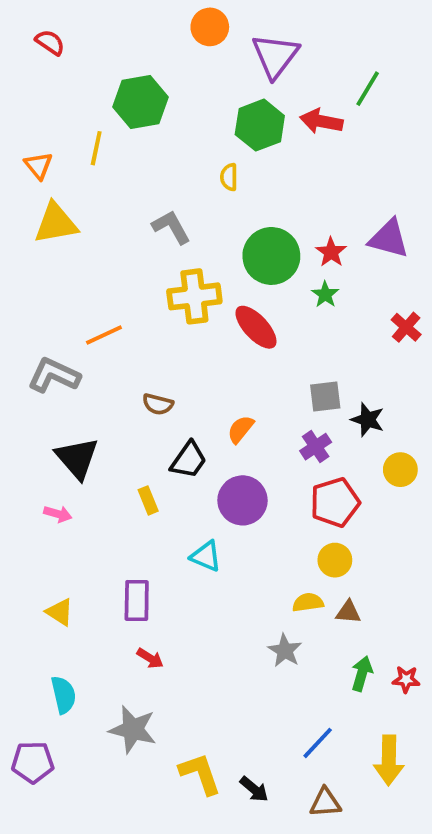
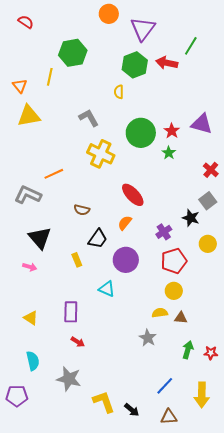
yellow cross: (194, 296) -> (101, 154), turned 32
red ellipse: (256, 327) -> (133, 195), moved
gray square: (325, 396) -> (208, 201), moved, turned -30

